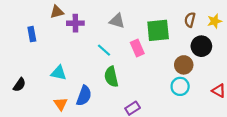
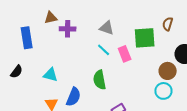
brown semicircle: (190, 20) -> (168, 24), moved
blue rectangle: (32, 34) -> (27, 38), size x1.5
cyan line: (104, 50) -> (104, 50), moved
black semicircle: (19, 85) -> (17, 72), moved

